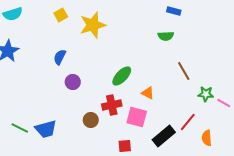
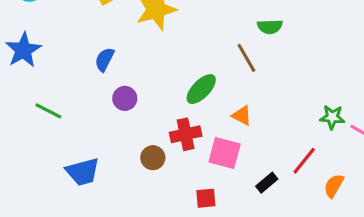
brown line: (184, 71) -> (246, 58), moved
green line: (20, 128) -> (48, 111), moved
black rectangle: (164, 136) -> (267, 183), size x0.6
orange semicircle: (207, 138) -> (334, 186), turned 35

